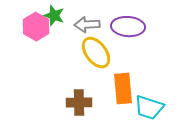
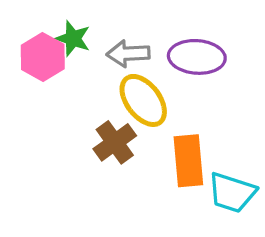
brown cross: (79, 103) -> (115, 142), moved, turned -35

